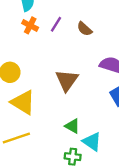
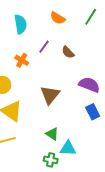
orange cross: (30, 25) -> (22, 60), moved
cyan triangle: (92, 142) -> (68, 148), turned -36

